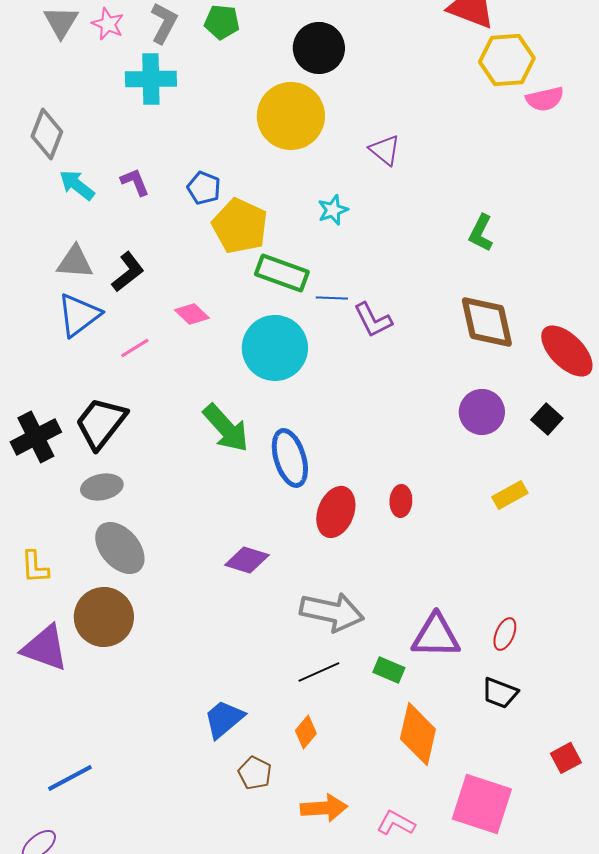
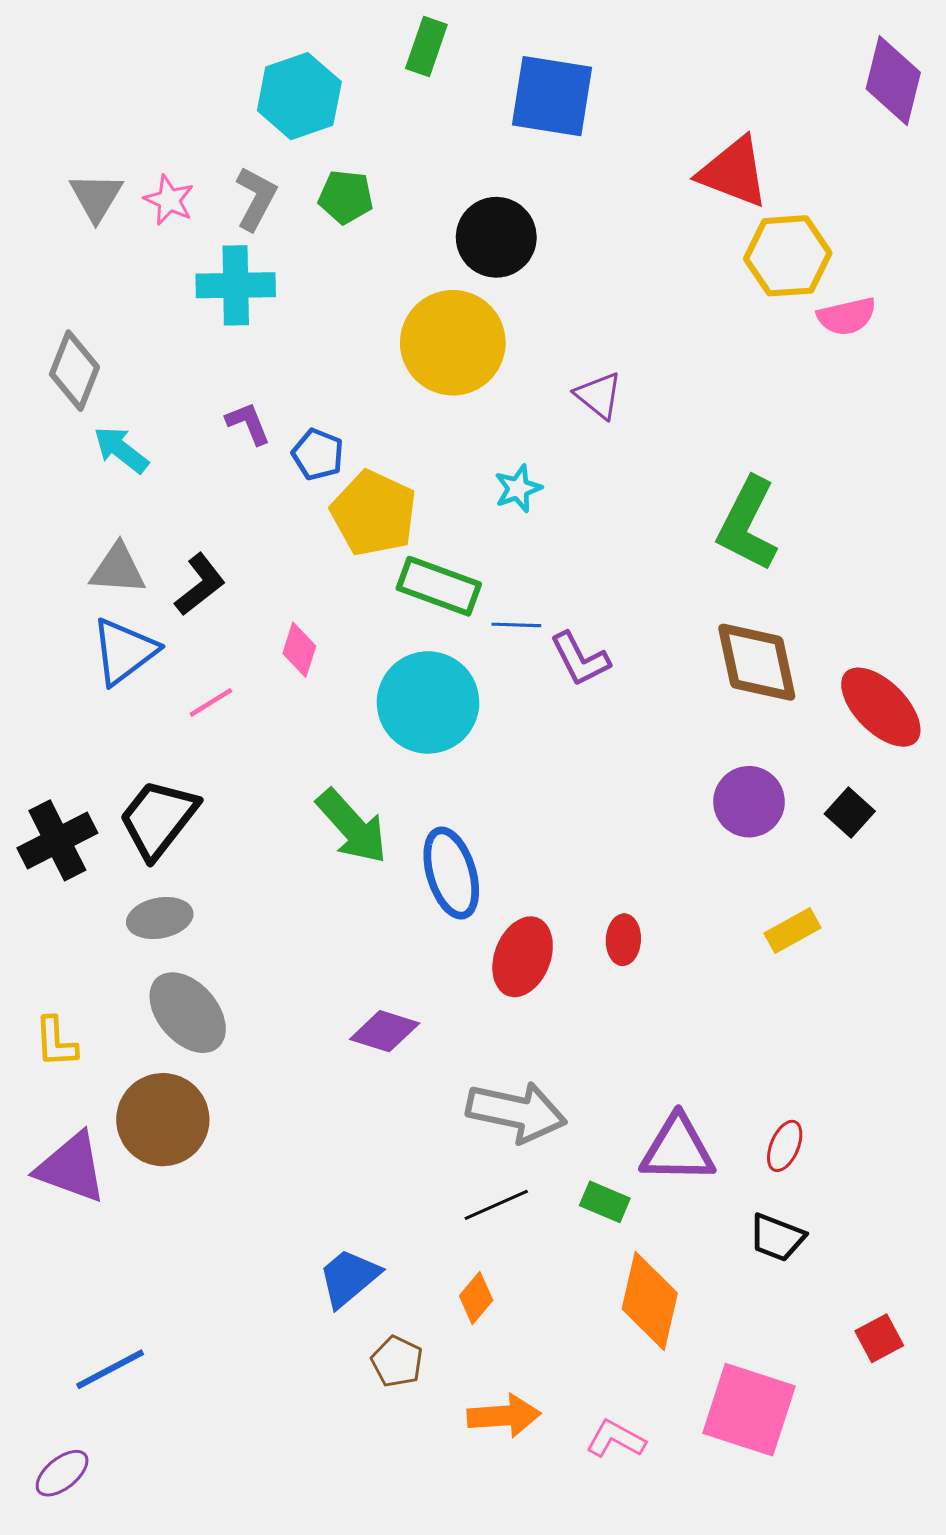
purple L-shape: (135, 182) -> (248, 423), moved
green L-shape: (481, 233) -> (747, 524), size x1.6
pink diamond: (192, 314) -> (299, 650), turned 64

